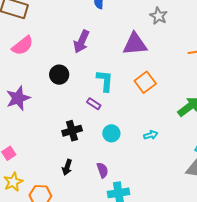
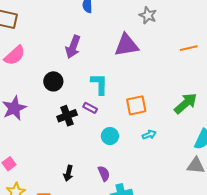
orange square: (145, 82) -> (136, 105), moved, turned 30
black cross: (72, 131) -> (67, 116), moved

